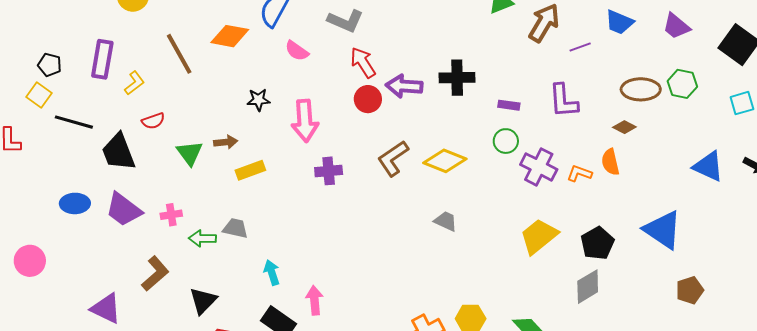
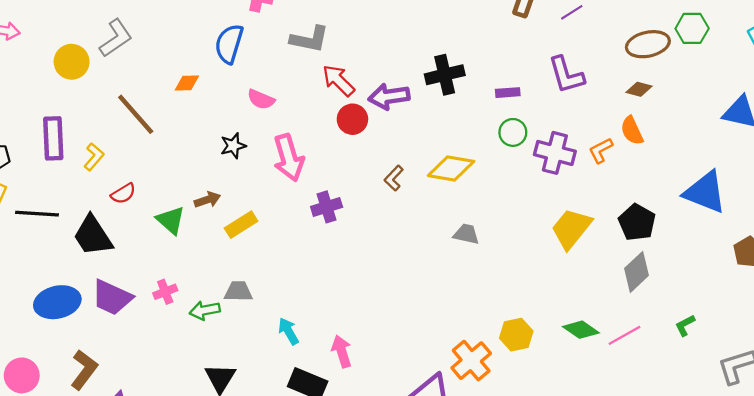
orange diamond: (230, 36) -> (187, 83), size x0.6
pink semicircle: (297, 51) -> (261, 99), moved
brown L-shape: (393, 158) -> (394, 178), size x0.6
orange L-shape: (579, 173) -> (601, 150), turned -35
blue ellipse: (75, 203) -> (57, 302), size x1.4
brown L-shape: (155, 274) -> (84, 370), moved

